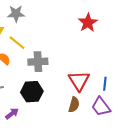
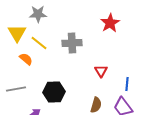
gray cross: (38, 62) -> (72, 43), moved
red triangle: (79, 81) -> (101, 71), moved, size x0.6

